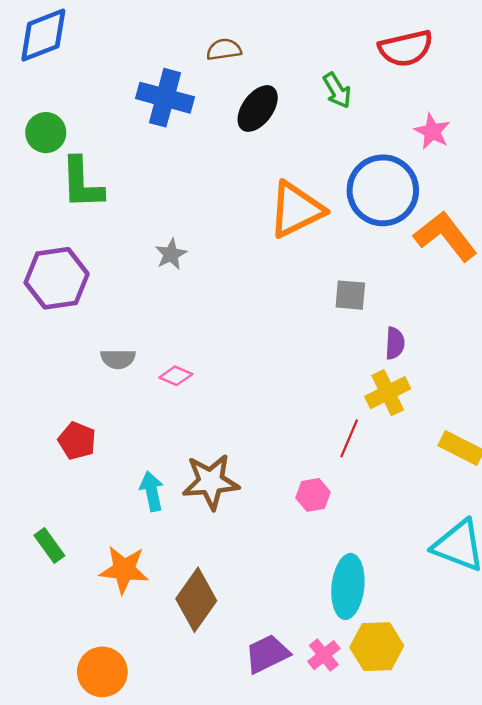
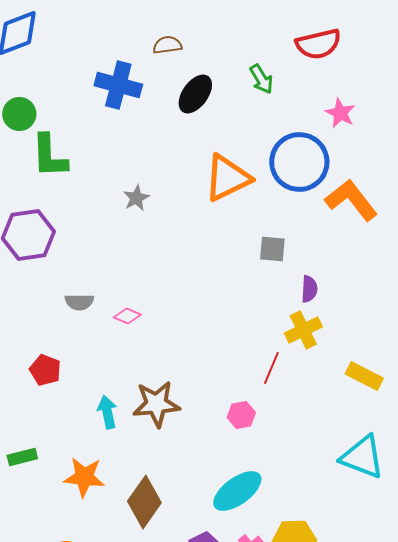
gray star: (171, 254) -> (136, 198), moved
green rectangle: (49, 546) -> (22, 457), turned -68
cyan ellipse: (348, 586) -> (237, 491), moved, turned 48

